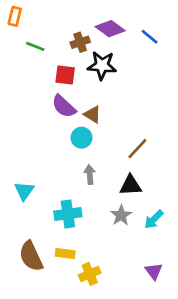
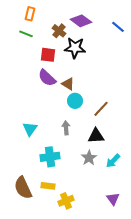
orange rectangle: (15, 16) -> (30, 14), moved
blue line: (150, 37) -> (118, 27), moved
brown cross: (80, 42) -> (59, 31), turned -32
cyan circle: (82, 138) -> (75, 101), moved
cyan triangle: (24, 191) -> (30, 129), moved

